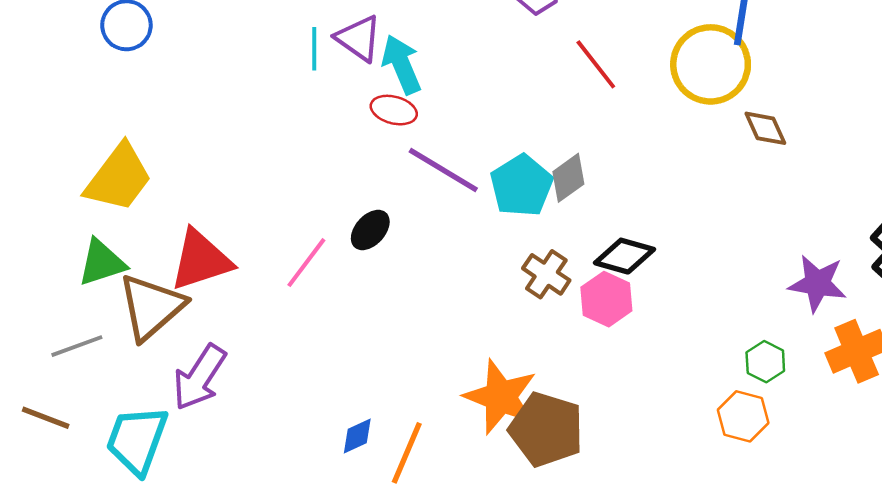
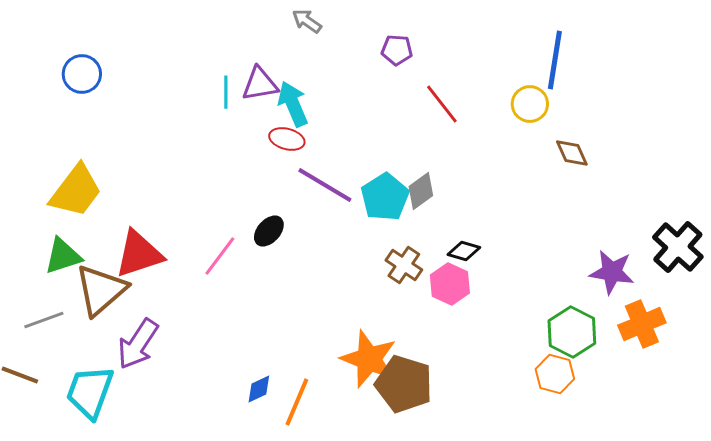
purple triangle: (359, 38) -> (260, 84), turned -45
yellow circle: (711, 64) -> (530, 104), size x0.6
black diamond: (625, 256) -> (464, 251), size x0.7
green hexagon: (765, 362) -> (572, 332), size x1.6

